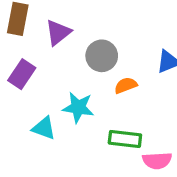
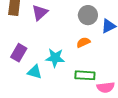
gray circle: (102, 56) -> (88, 15), moved
purple rectangle: (22, 74) -> (19, 53), moved

